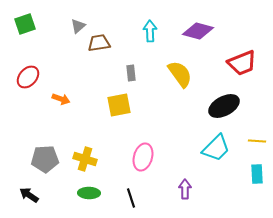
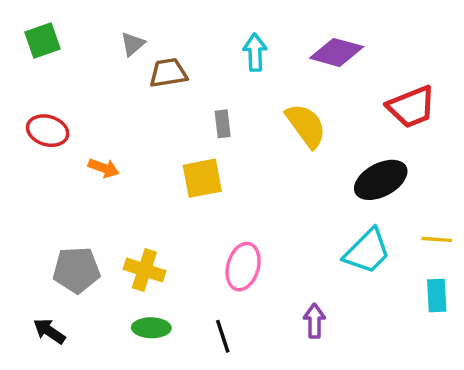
red ellipse: (28, 77) -> (48, 131), turned 65

